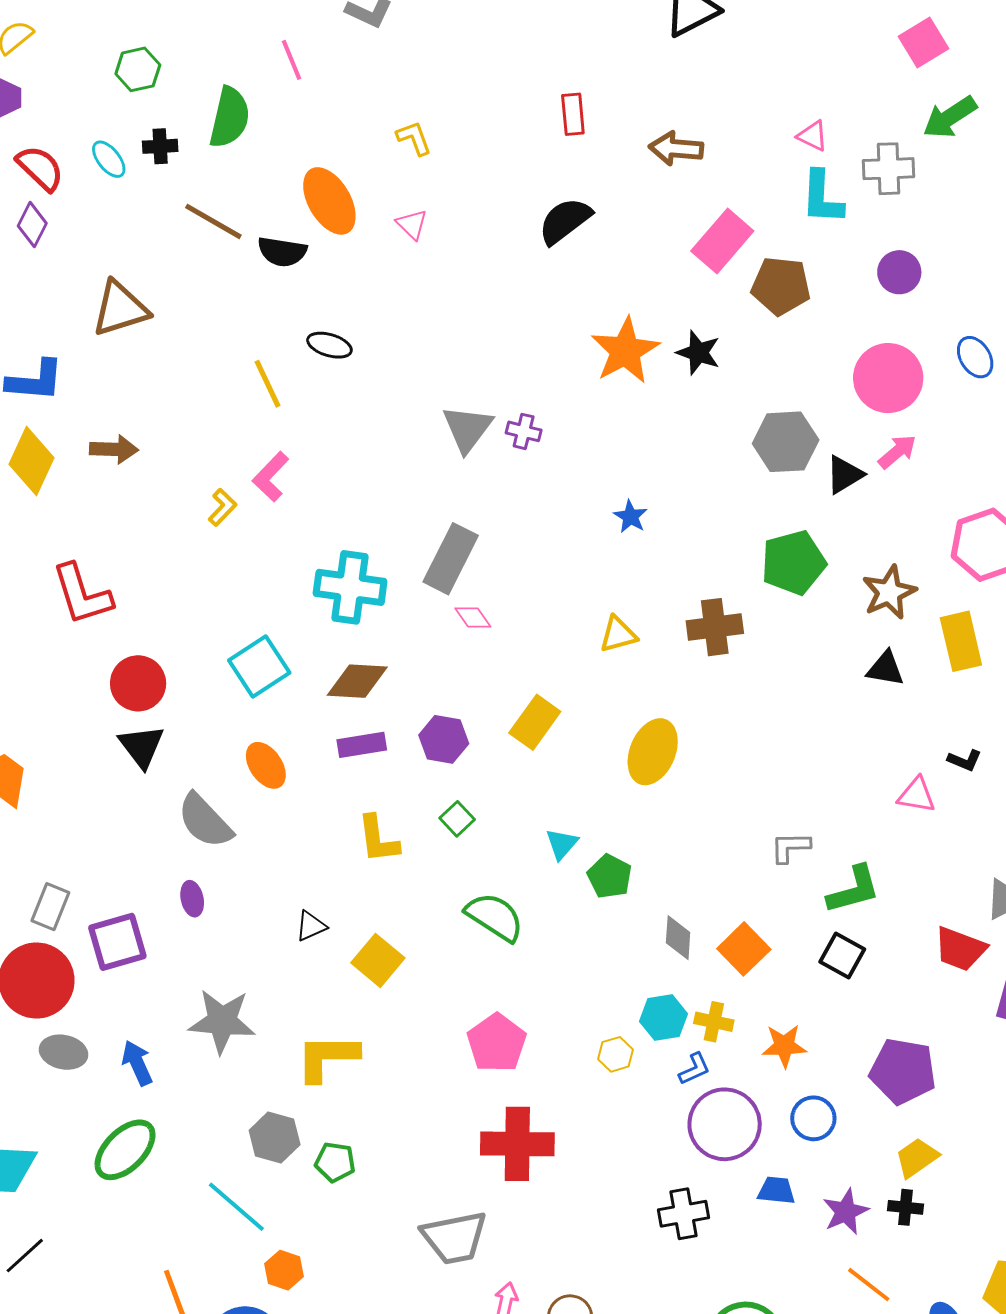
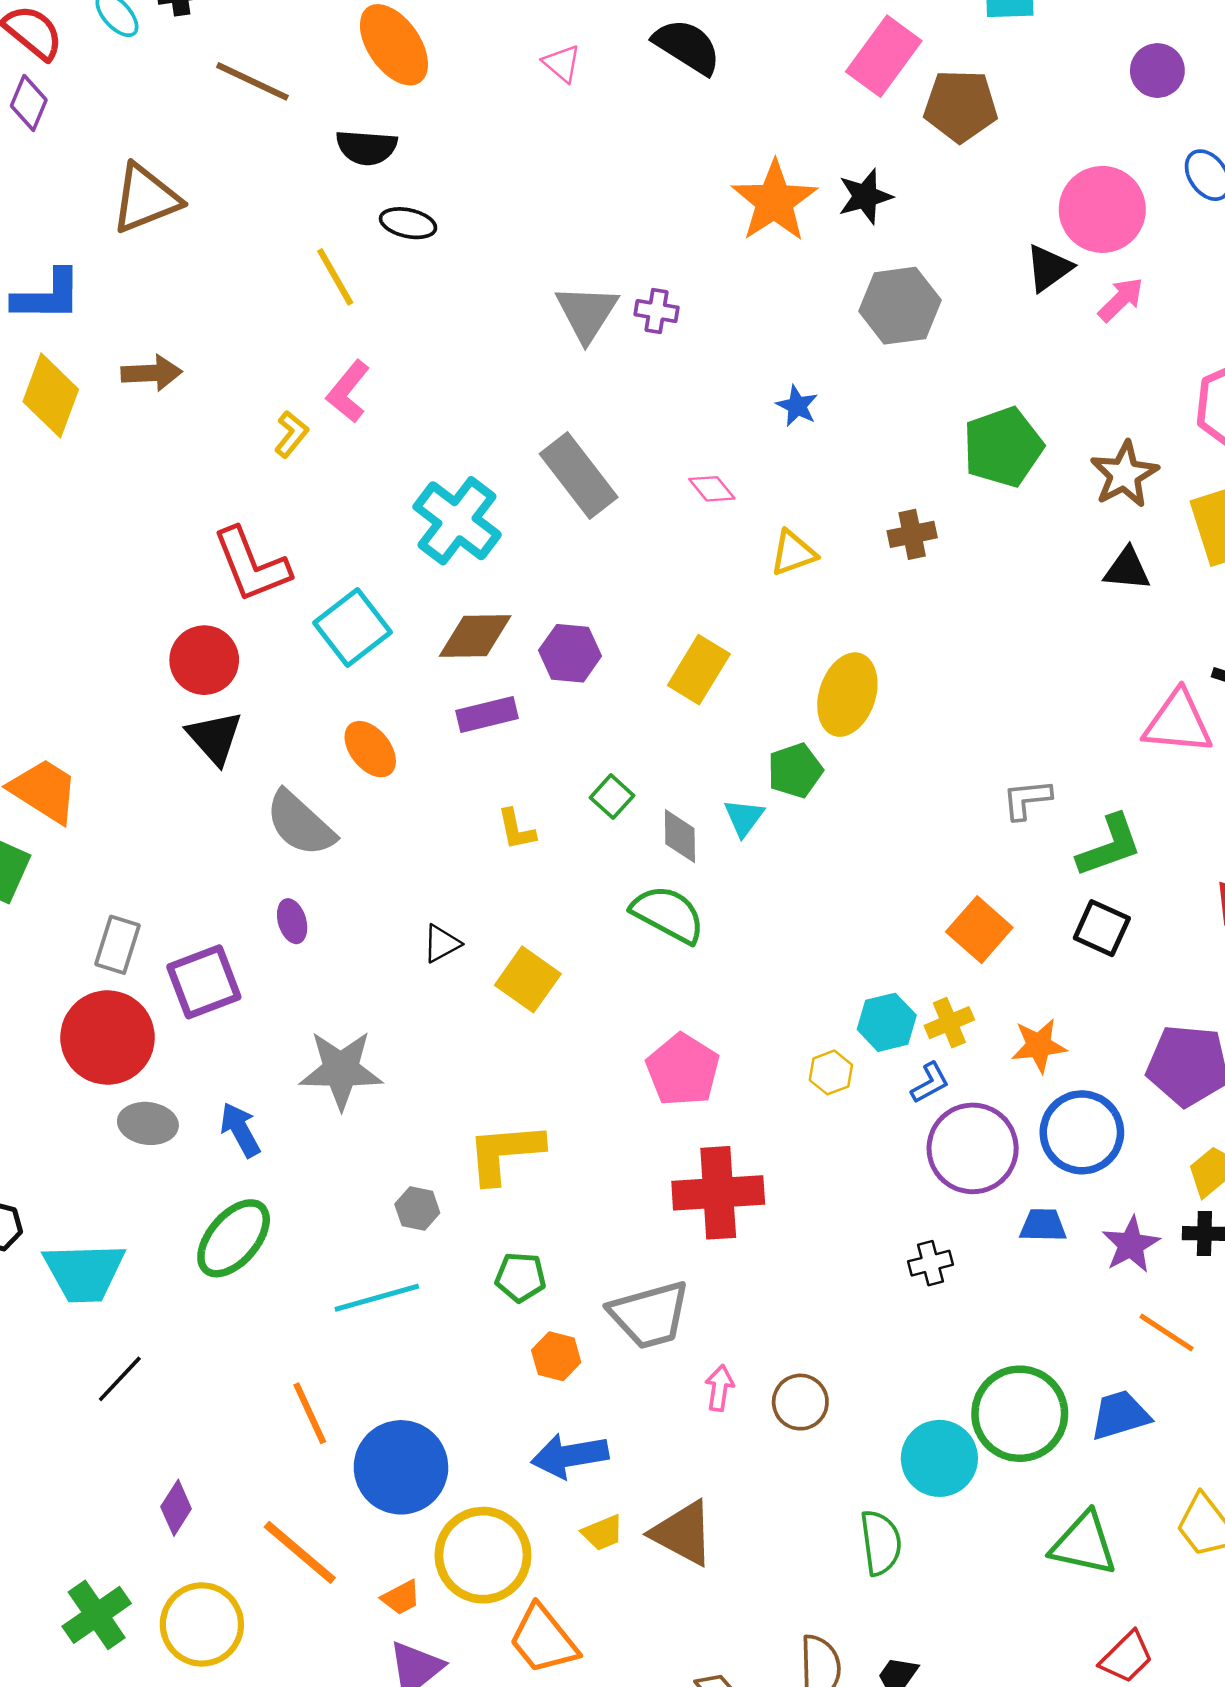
black semicircle: (565, 221) -> (687, 46), turned 74
pink triangle: (412, 224) -> (562, 63), moved
black semicircle: (282, 252) -> (367, 147), moved
purple circle: (899, 272) -> (1157, 71), moved
black star: (698, 353) -> (865, 196), turned -30
gray hexagon: (786, 442) -> (900, 306), moved
black triangle: (844, 475) -> (1049, 268), moved
gray rectangle: (451, 559) -> (579, 476), turned -60
cyan cross: (350, 587) -> (457, 521), turned 34
red L-shape: (82, 594) -> (251, 565), moved
pink diamond: (473, 618) -> (712, 489), moved
brown cross: (715, 627) -> (912, 534), size x0.7
purple hexagon: (444, 739) -> (570, 653), moved
pink triangle: (916, 795) -> (1178, 723), size x1.5
yellow L-shape: (378, 839) -> (516, 829), size x0.7
green pentagon: (610, 876) -> (795, 771), moved, turned 30
gray diamond: (678, 938) -> (680, 836), moved
yellow cross: (714, 1022) -> (949, 1023), turned -30
yellow L-shape: (327, 1057) -> (505, 1153), moved
blue circle: (813, 1118) -> (1082, 1132), size x1.5
gray hexagon: (275, 1137) -> (417, 1208), size x0.7
green pentagon: (335, 1162) -> (521, 1277), moved
cyan line: (236, 1207) -> (377, 1298), turned -52
black cross: (683, 1214) -> (930, 1263), size x0.7
orange hexagon: (284, 1270) -> (556, 1356), moved

